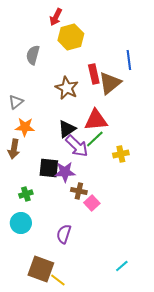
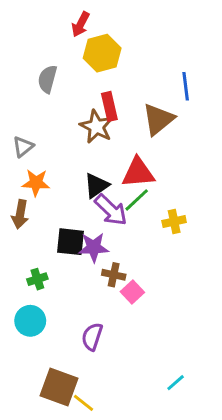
red rectangle: (94, 74) -> (109, 106), moved

